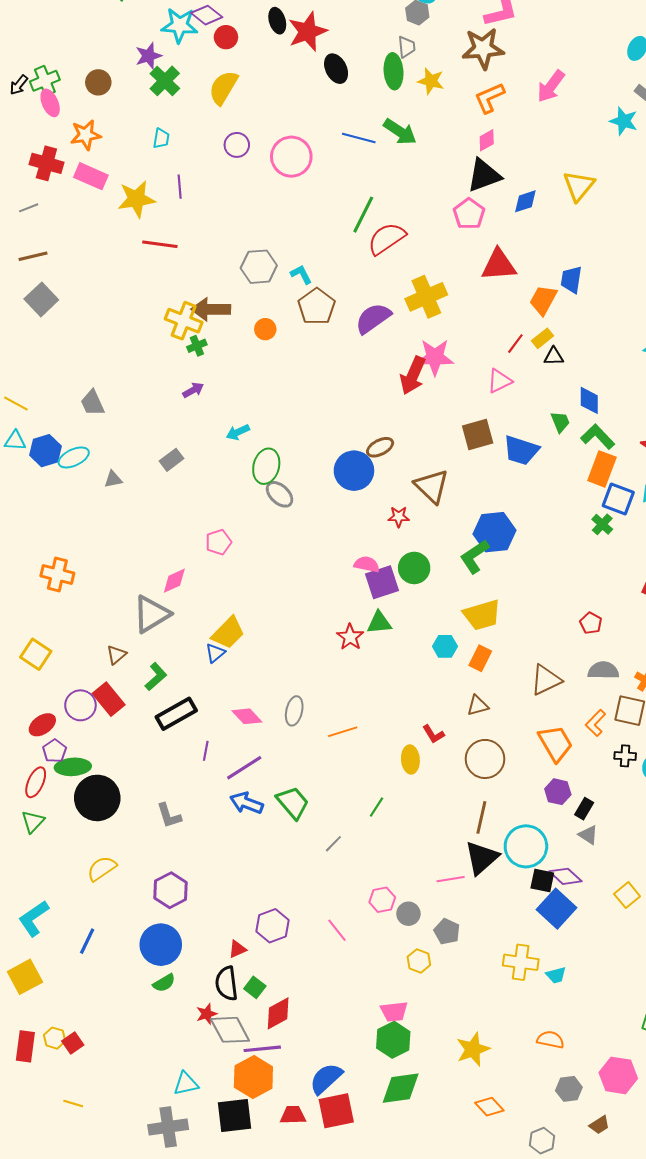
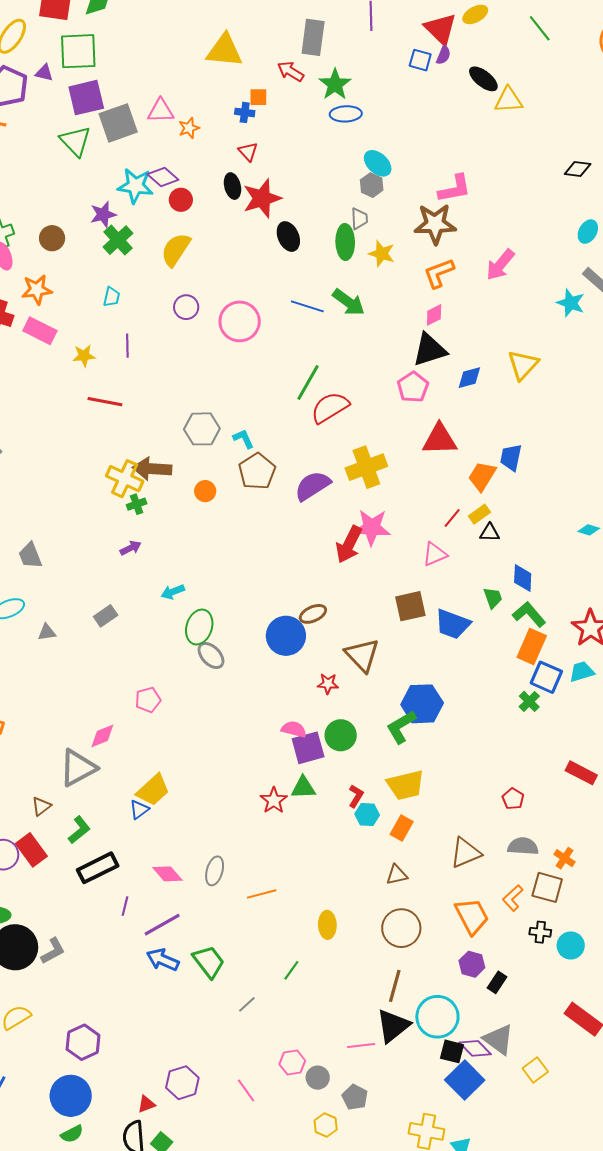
yellow star: (136, 199) -> (84, 356), size x0.6
red L-shape: (433, 734) -> (356, 796), moved, turned -120
gray L-shape: (169, 816) -> (53, 951), moved, turned -104
gray triangle: (588, 835) -> (499, 1039), moved, size x1.6

